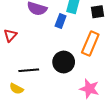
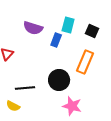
black square: (98, 12) -> (92, 31), turned 32
pink star: (89, 89) -> (72, 106), moved

